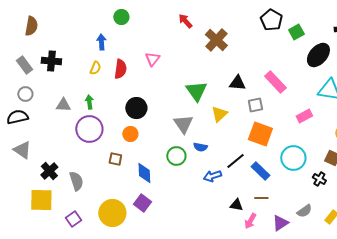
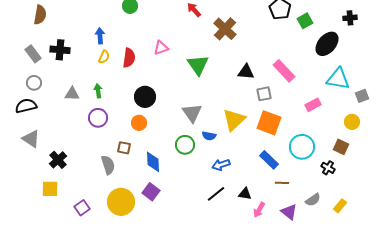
blue arrow: (101, 42) -> (100, 36), moved
pink triangle: (152, 59) -> (161, 48), turned 35
green triangle: (196, 91) -> (198, 65), moved
yellow triangle: (219, 114) -> (234, 120), moved, size x1.4
purple circle: (89, 129) -> (98, 118), size x0.7
black line: (235, 161) -> (216, 194), moved
gray semicircle: (76, 181) -> (108, 165), moved
brown line: (261, 198) -> (282, 183), moved
yellow square: (41, 200) -> (50, 189), size x0.7
purple triangle: (280, 223) -> (289, 212), turned -48

